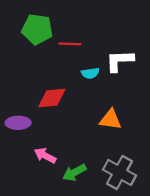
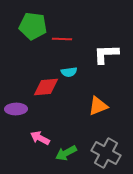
cyan semicircle: (90, 73) -> (69, 72), moved
orange triangle: (111, 119) -> (98, 106), turned -30

